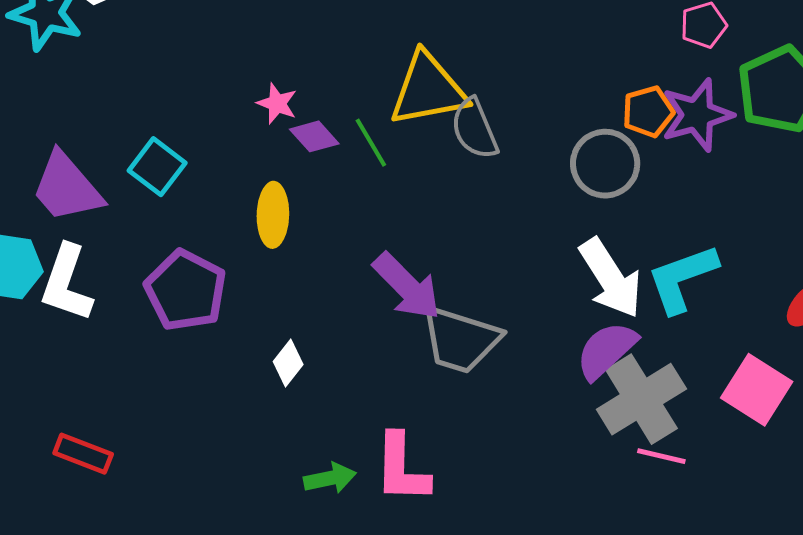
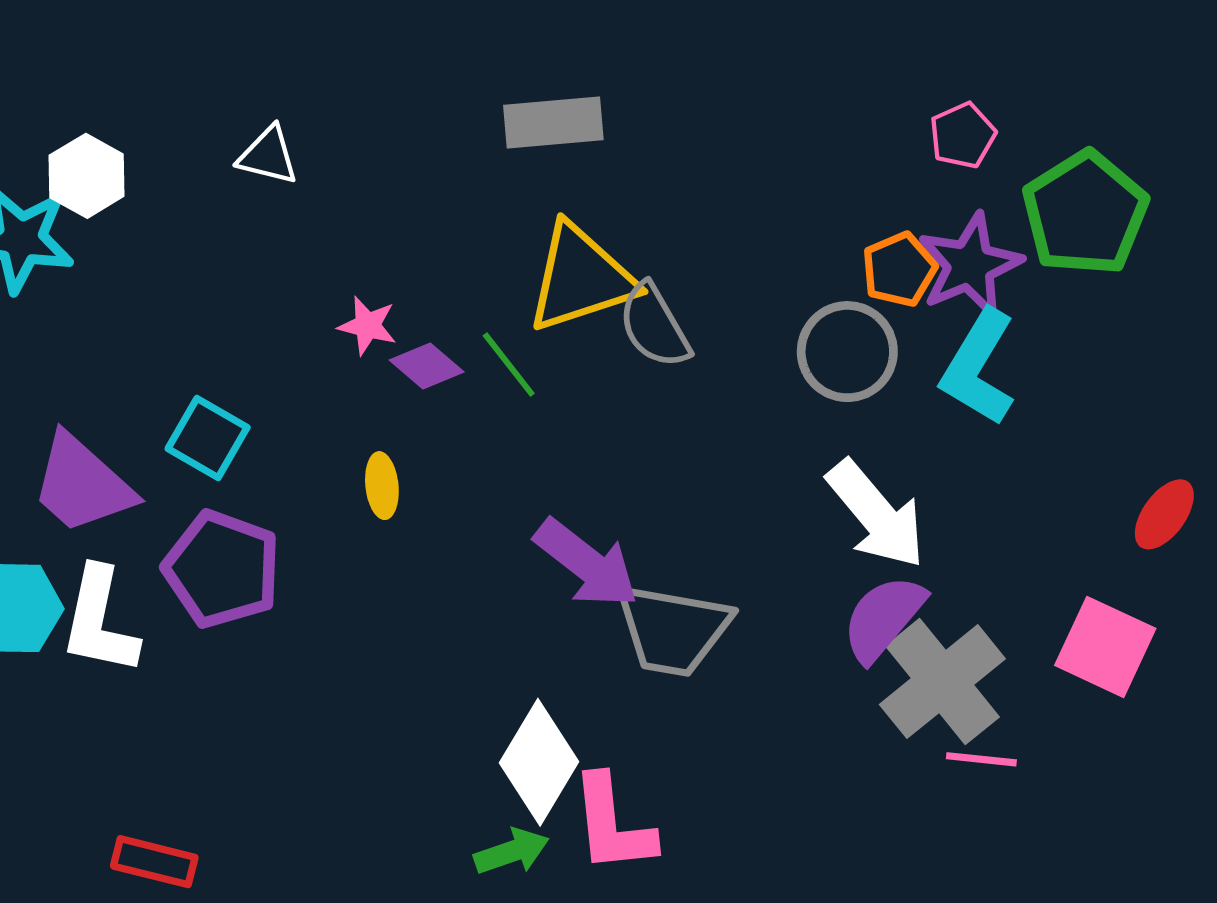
yellow ellipse: (273, 215) -> (382, 486), size x0.7
cyan L-shape: (682, 278) -> (978, 367), moved, turned -32
purple pentagon: (186, 290) -> (222, 569), moved
white diamond: (288, 363) -> (539, 762), moved, size x1.8

